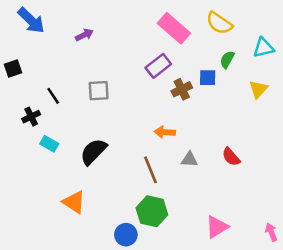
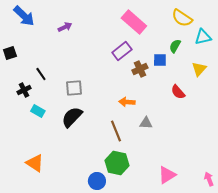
yellow semicircle: (219, 23) -> (182, 18), moved
gray square: (99, 91) -> (74, 88), moved
red semicircle: (231, 157) -> (178, 92), moved
orange triangle: (74, 202) -> (35, 163), moved

